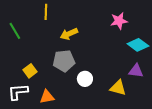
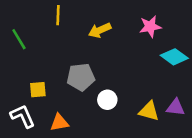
yellow arrow: (69, 34) -> (100, 30), moved
yellow square: (30, 71) -> (38, 90), turned 32
purple triangle: (136, 71) -> (175, 107), moved
white L-shape: (18, 92) -> (23, 116), turned 70

